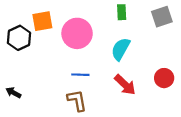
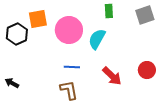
cyan semicircle: (121, 49) -> (97, 39), moved

